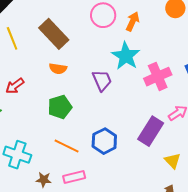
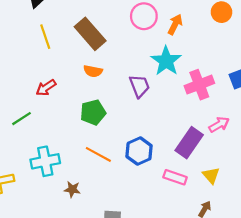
cyan cross: (17, 155) -> (45, 161), turned -32
pink rectangle: (74, 177) -> (175, 177), moved, turned 30

